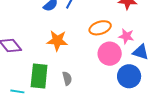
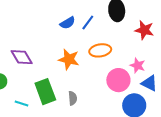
orange ellipse: (100, 28) -> (100, 50), moved
green rectangle: (39, 76) -> (45, 92), turned -35

